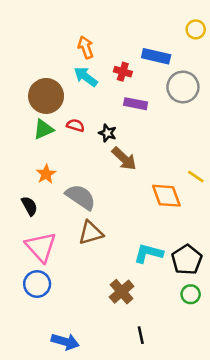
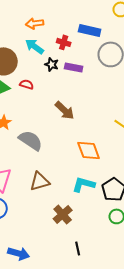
orange arrow: (86, 47) -> (35, 23), turned -78
black star: (107, 133) -> (52, 64), moved
orange diamond: (166, 196) -> (89, 150), moved
brown triangle: (91, 233) -> (40, 181), moved

